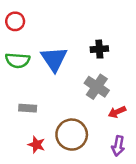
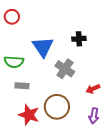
green semicircle: (18, 60) -> (14, 62), moved
gray cross: (97, 87) -> (65, 69), moved
red star: (36, 145) -> (29, 115), size x1.5

